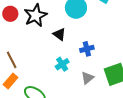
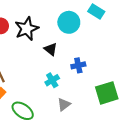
gray triangle: (88, 78) -> (64, 104), moved

